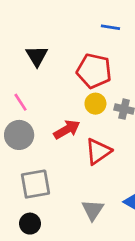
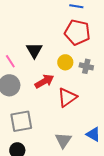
black triangle: (37, 56) -> (34, 50), moved
red pentagon: (94, 71) -> (77, 32), moved

